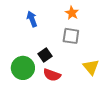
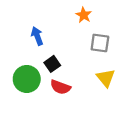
blue arrow: (32, 19) -> (37, 36), moved
gray square: (71, 36) -> (100, 43), moved

